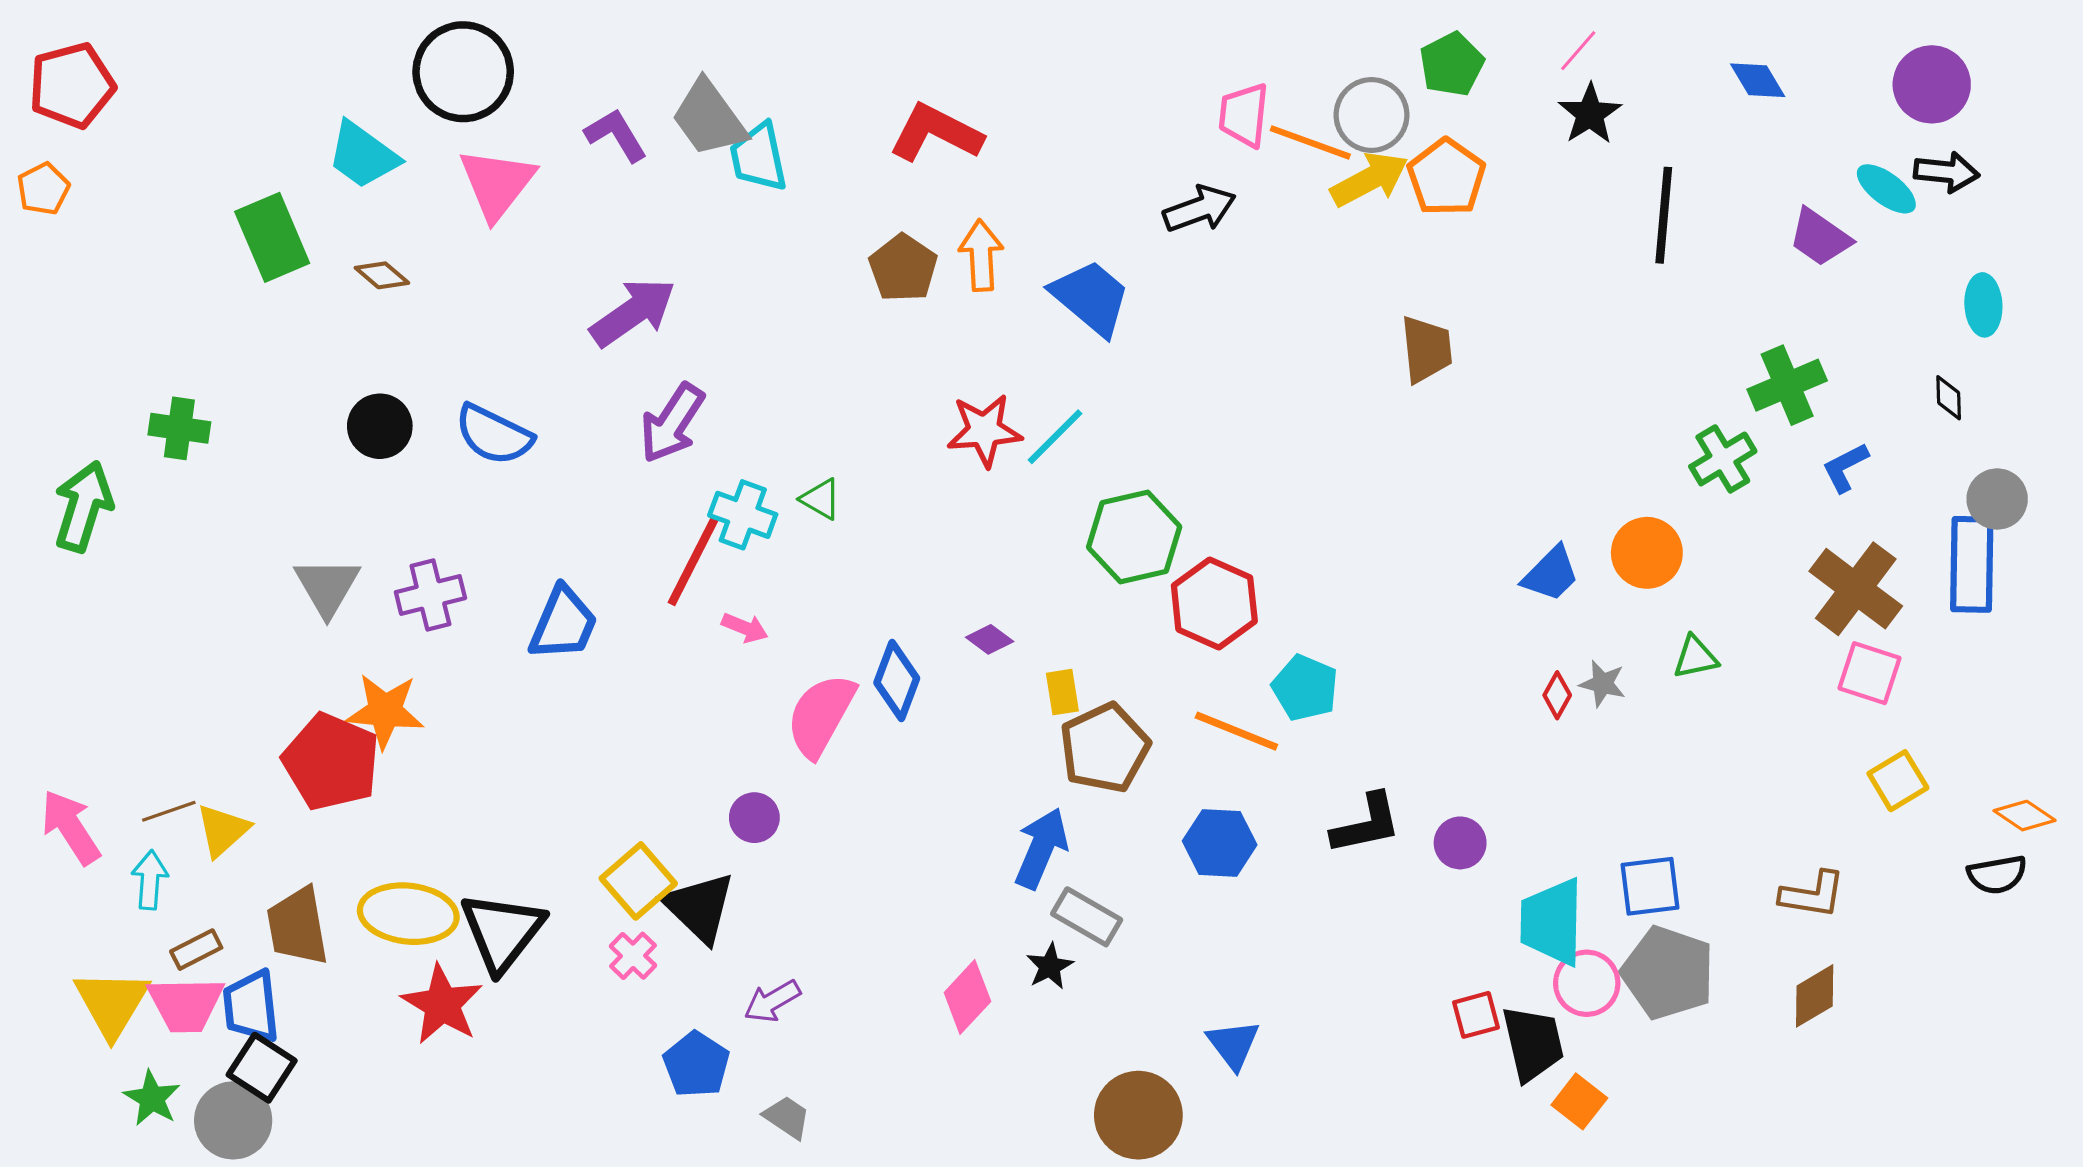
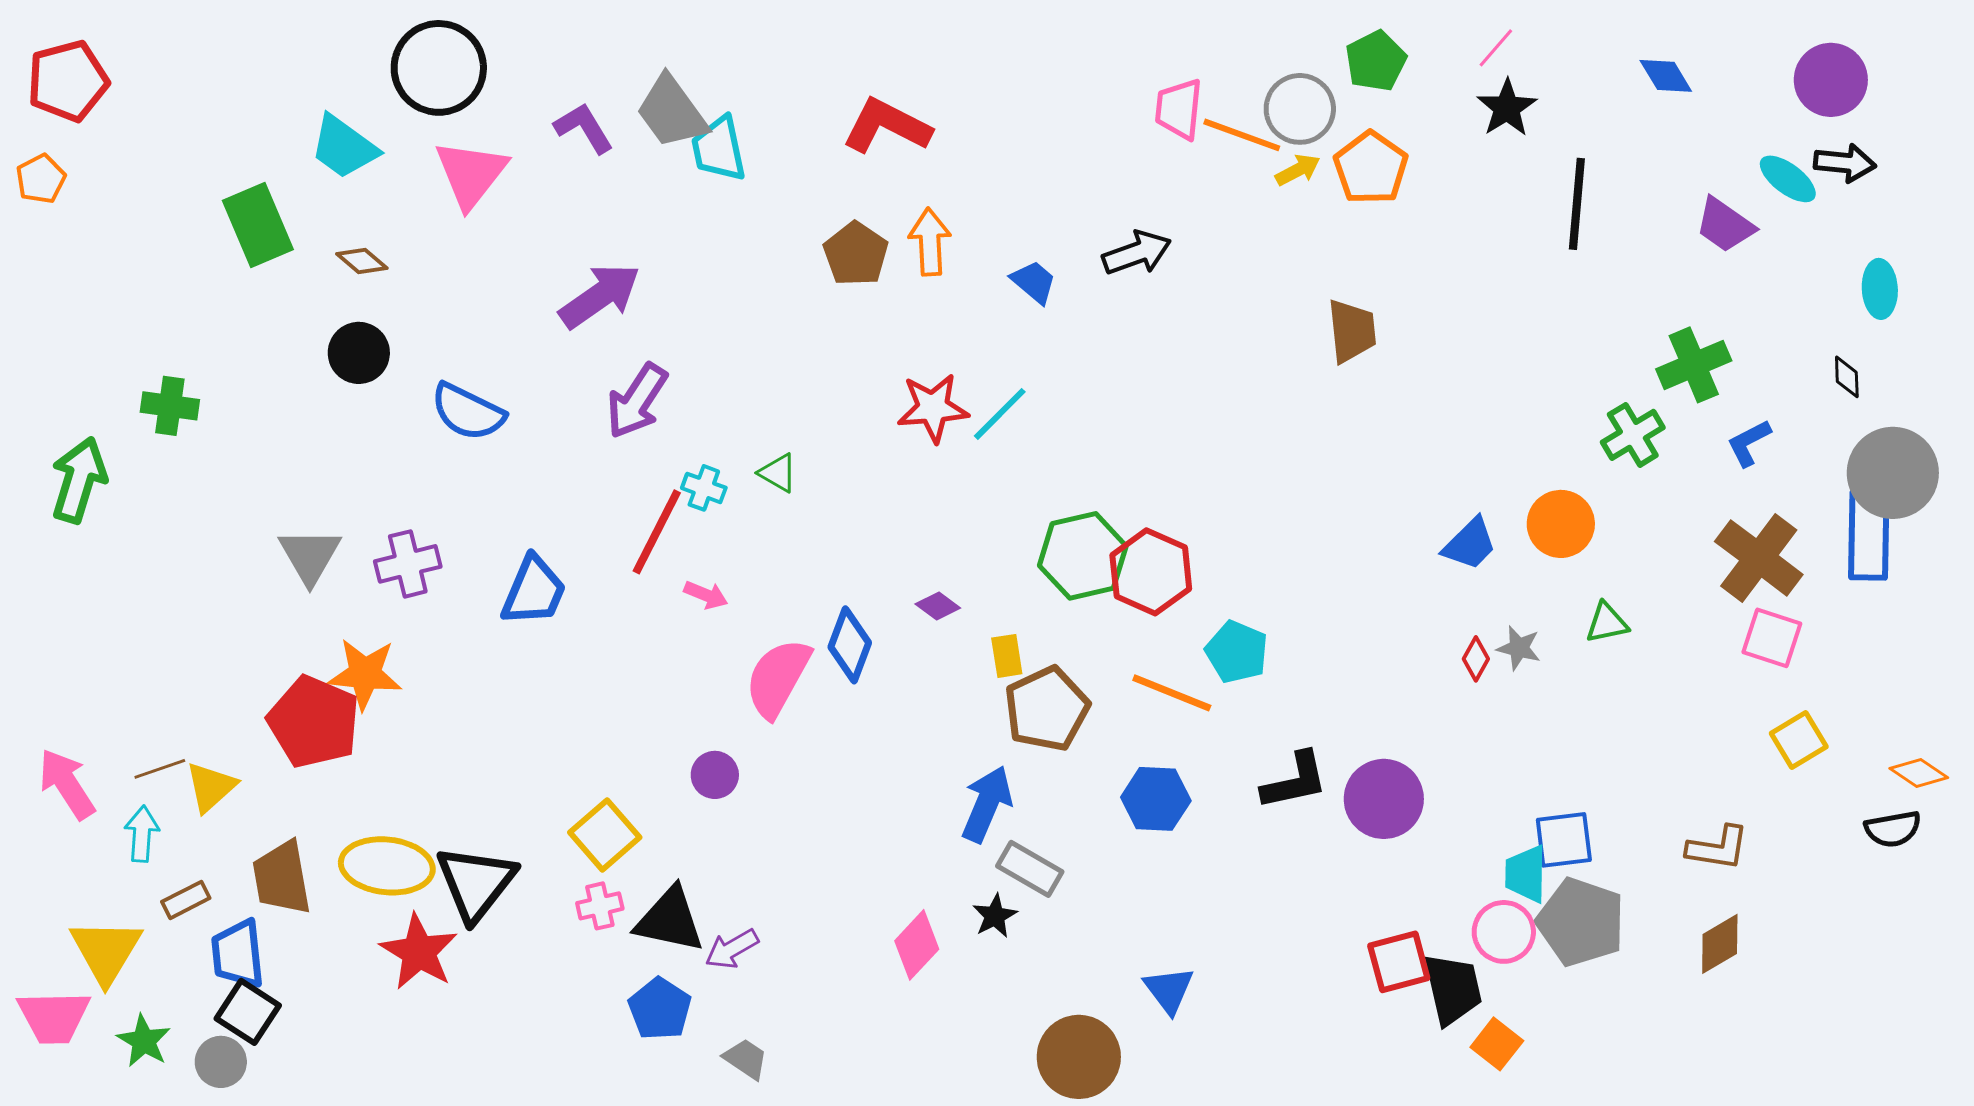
yellow arrow: (1369, 179) -> (1298, 170), size x0.6
black arrow: (1200, 209) -> (1137, 253), moved
blue trapezoid: (1091, 298) -> (1034, 282), size x0.6
black circle: (380, 426) -> (359, 353), moved
gray circle: (1997, 499) -> (1893, 473), size x1.6
cyan cross: (743, 515) -> (704, 488), size x0.7
green hexagon: (1134, 537) -> (1083, 556), moved
purple circle: (1460, 843) -> (1384, 799), size x1.6
black triangle: (699, 907) -> (670, 920), moved, turned -32
cyan trapezoid: (1552, 922) -> (1526, 874), moved, size x0.7
pink cross: (633, 956) -> (600, 906), turned 33
pink trapezoid: (186, 1004) -> (54, 1017), moved
red square: (1476, 1015) -> (1399, 962), size x1.4
gray circle: (233, 1120) -> (221, 1062), size x0.7

